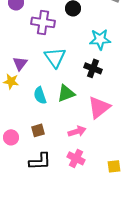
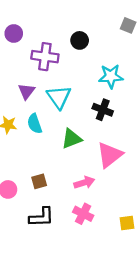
purple triangle: (20, 63) -> (26, 91), moved
cyan semicircle: (40, 95) -> (35, 124), moved

